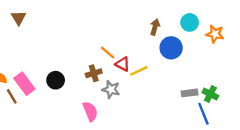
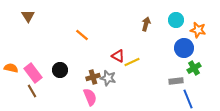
blue circle: (171, 48) -> (184, 48), moved
orange line: (108, 52) -> (82, 35), moved
brown cross: (94, 73) -> (93, 77), moved
green cross: (210, 94) -> (194, 68), moved, turned 32
brown line: (12, 96) -> (32, 91), moved

